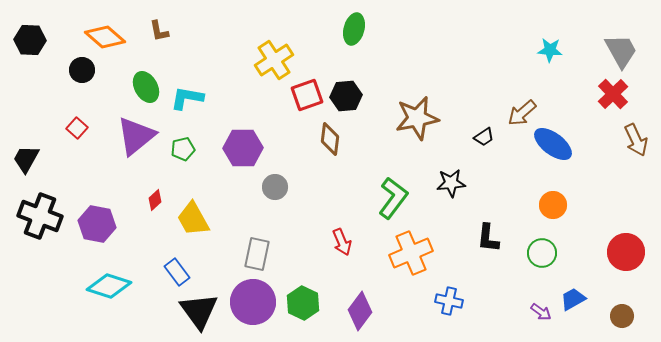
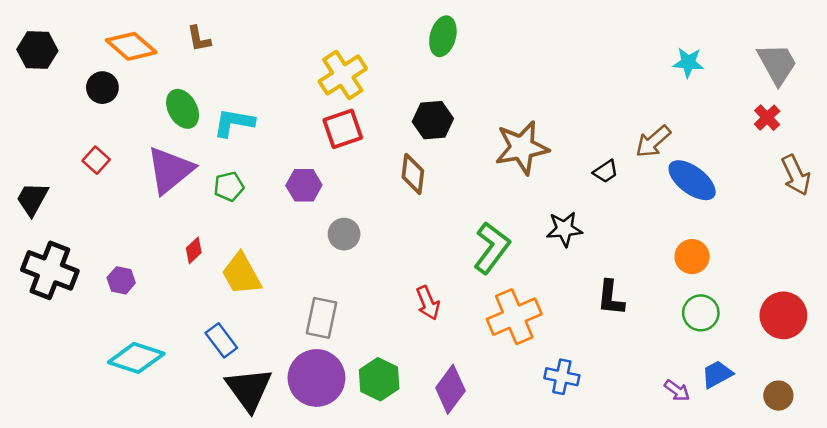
red cross: (613, 94) -> (767, 118), size x0.7
red square: (307, 95) -> (343, 129), moved
purple hexagon: (243, 148) -> (304, 185), size x0.7
purple hexagon: (97, 224) -> (121, 280), size x0.6
green circle: (542, 253) -> (701, 313), moved

